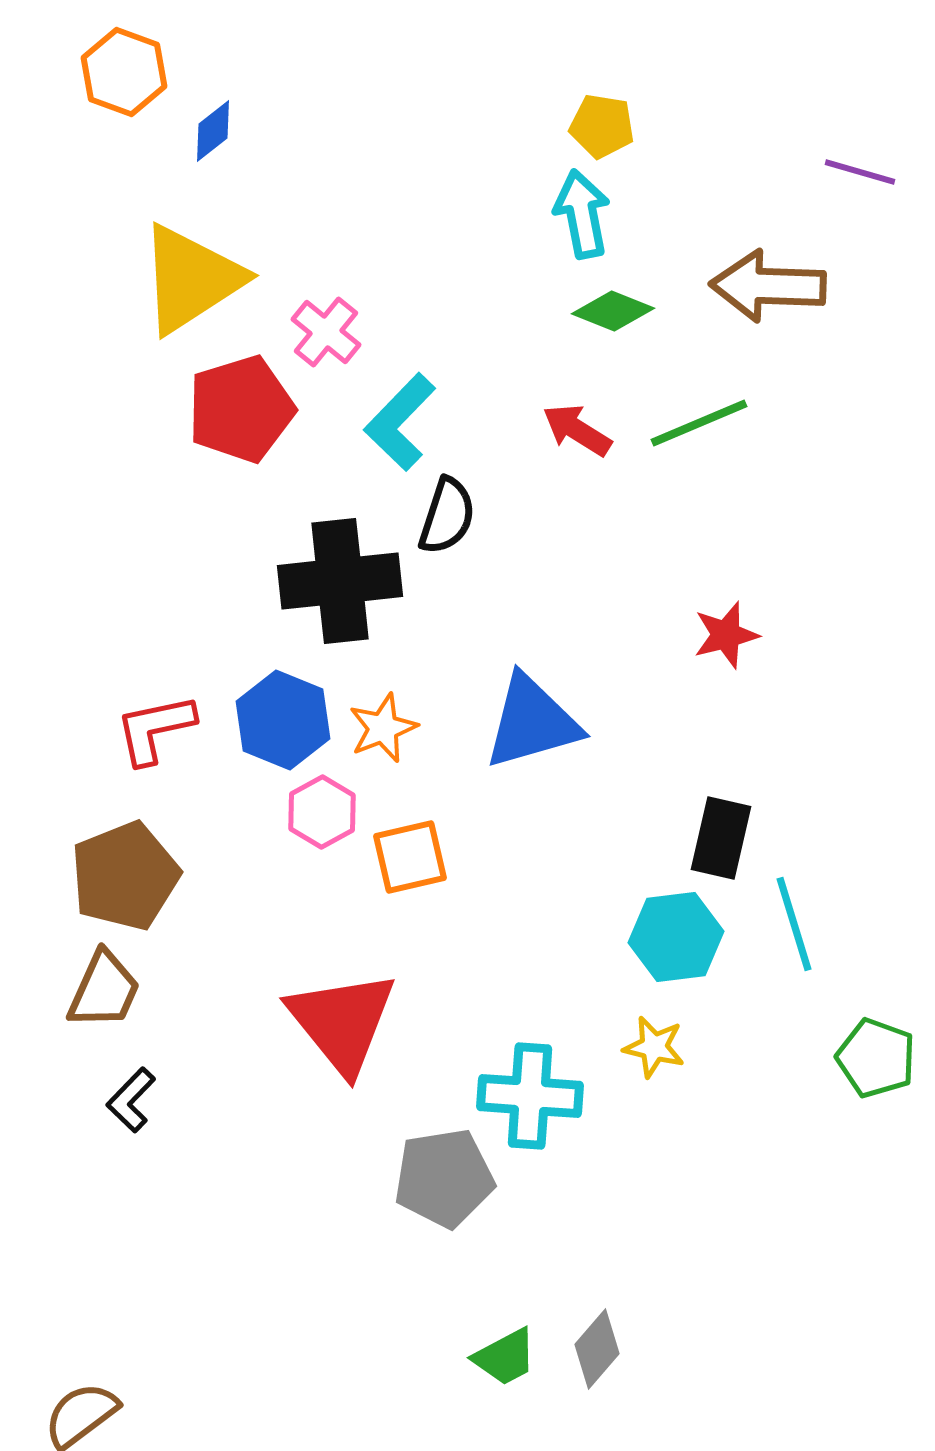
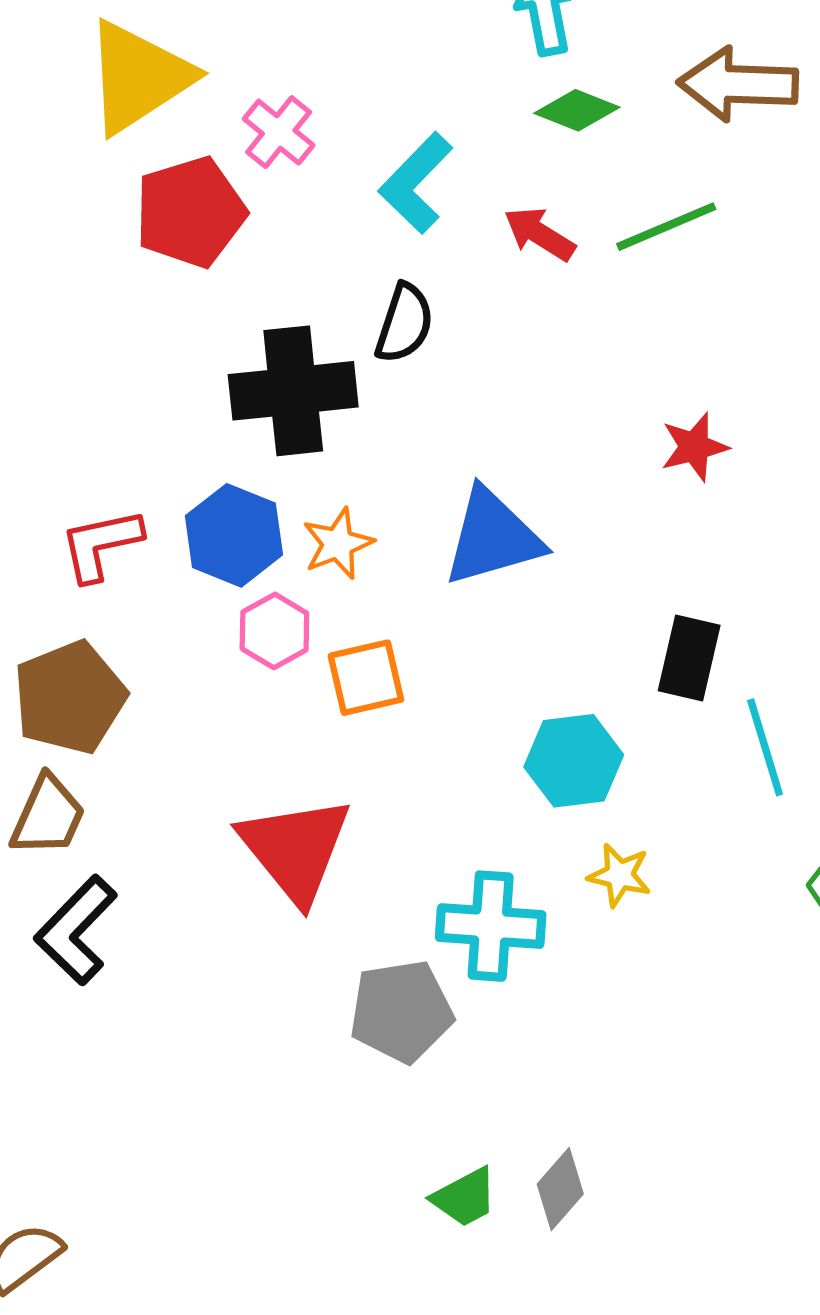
cyan L-shape: (400, 422) -> (416, 183), moved
cyan hexagon: (676, 937) -> (574, 761), moved
black L-shape: (131, 1100) -> (76, 930), size x1.6

